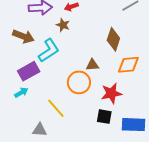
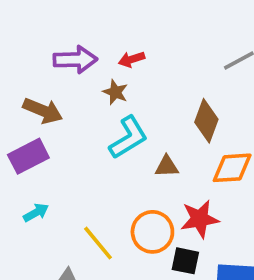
cyan L-shape: (49, 50) -> (128, 137), moved
purple rectangle: (29, 71) -> (28, 156), moved
orange circle: (79, 82) -> (152, 232), moved

